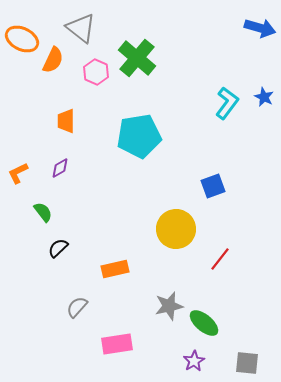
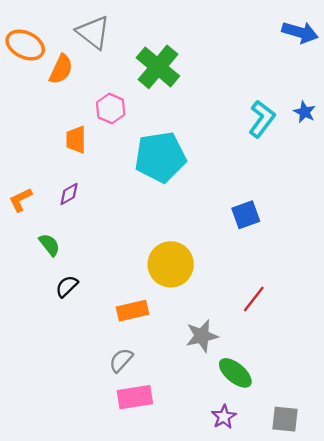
pink hexagon: (96, 72) -> (111, 109), moved
yellow circle: (176, 229) -> (171, 264), moved
gray star: (169, 306) -> (202, 336), moved
gray semicircle: (77, 307) -> (121, 360), moved

